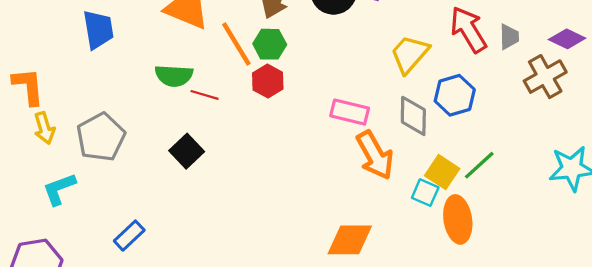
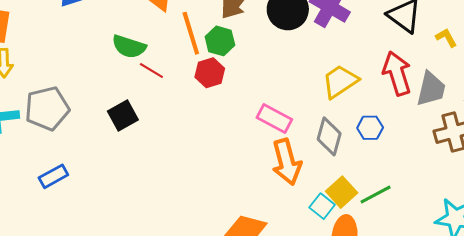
gray trapezoid: (509, 37) -> (431, 89), size x1.5
blue hexagon: (455, 95) -> (370, 128), size x0.7
gray pentagon: (101, 137) -> (47, 108), moved

